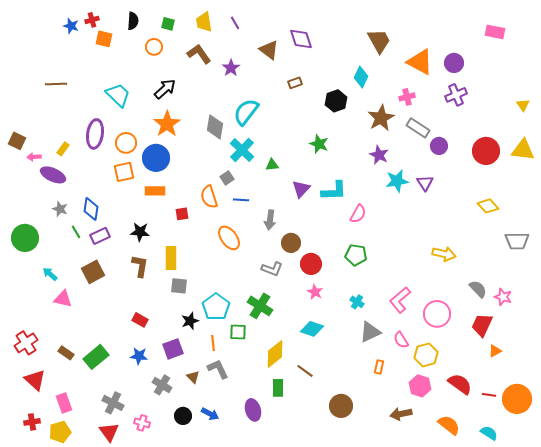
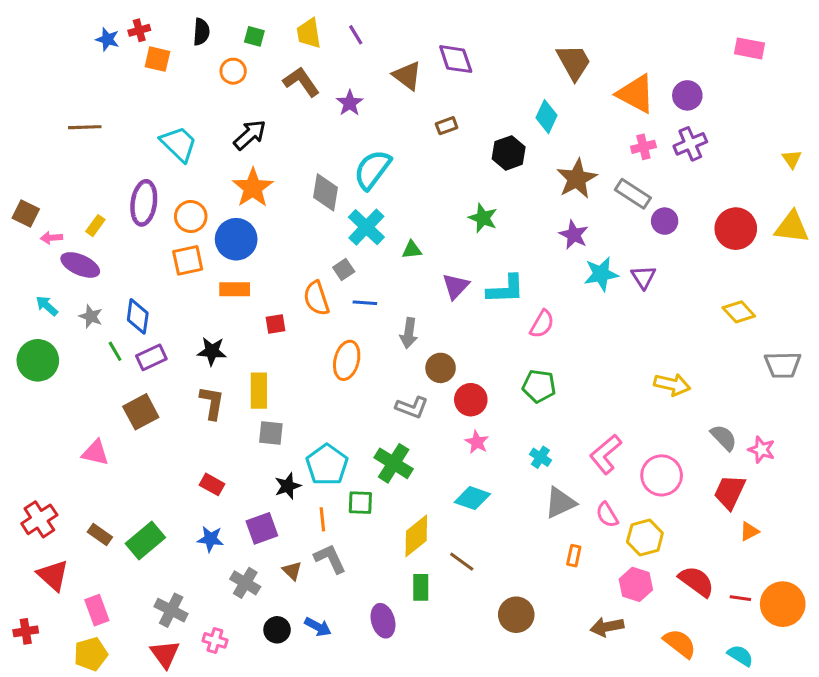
pink cross: (407, 97) -> (643, 147), moved
orange ellipse: (229, 238) -> (347, 360), turned 50
cyan arrow: (50, 274) -> (47, 306), moved
red cross: (32, 422) -> (26, 631), moved

